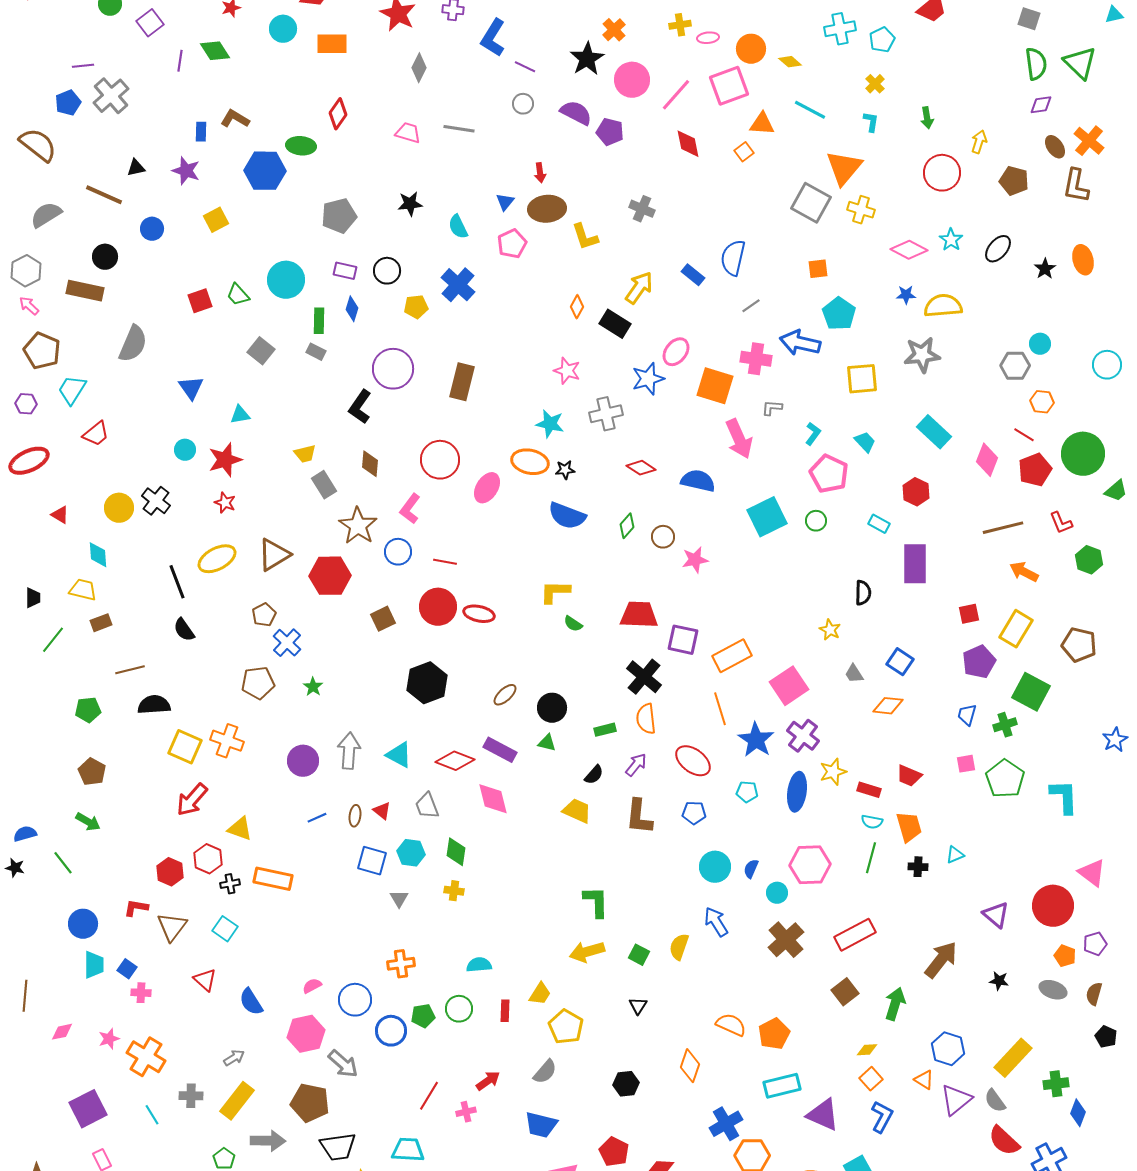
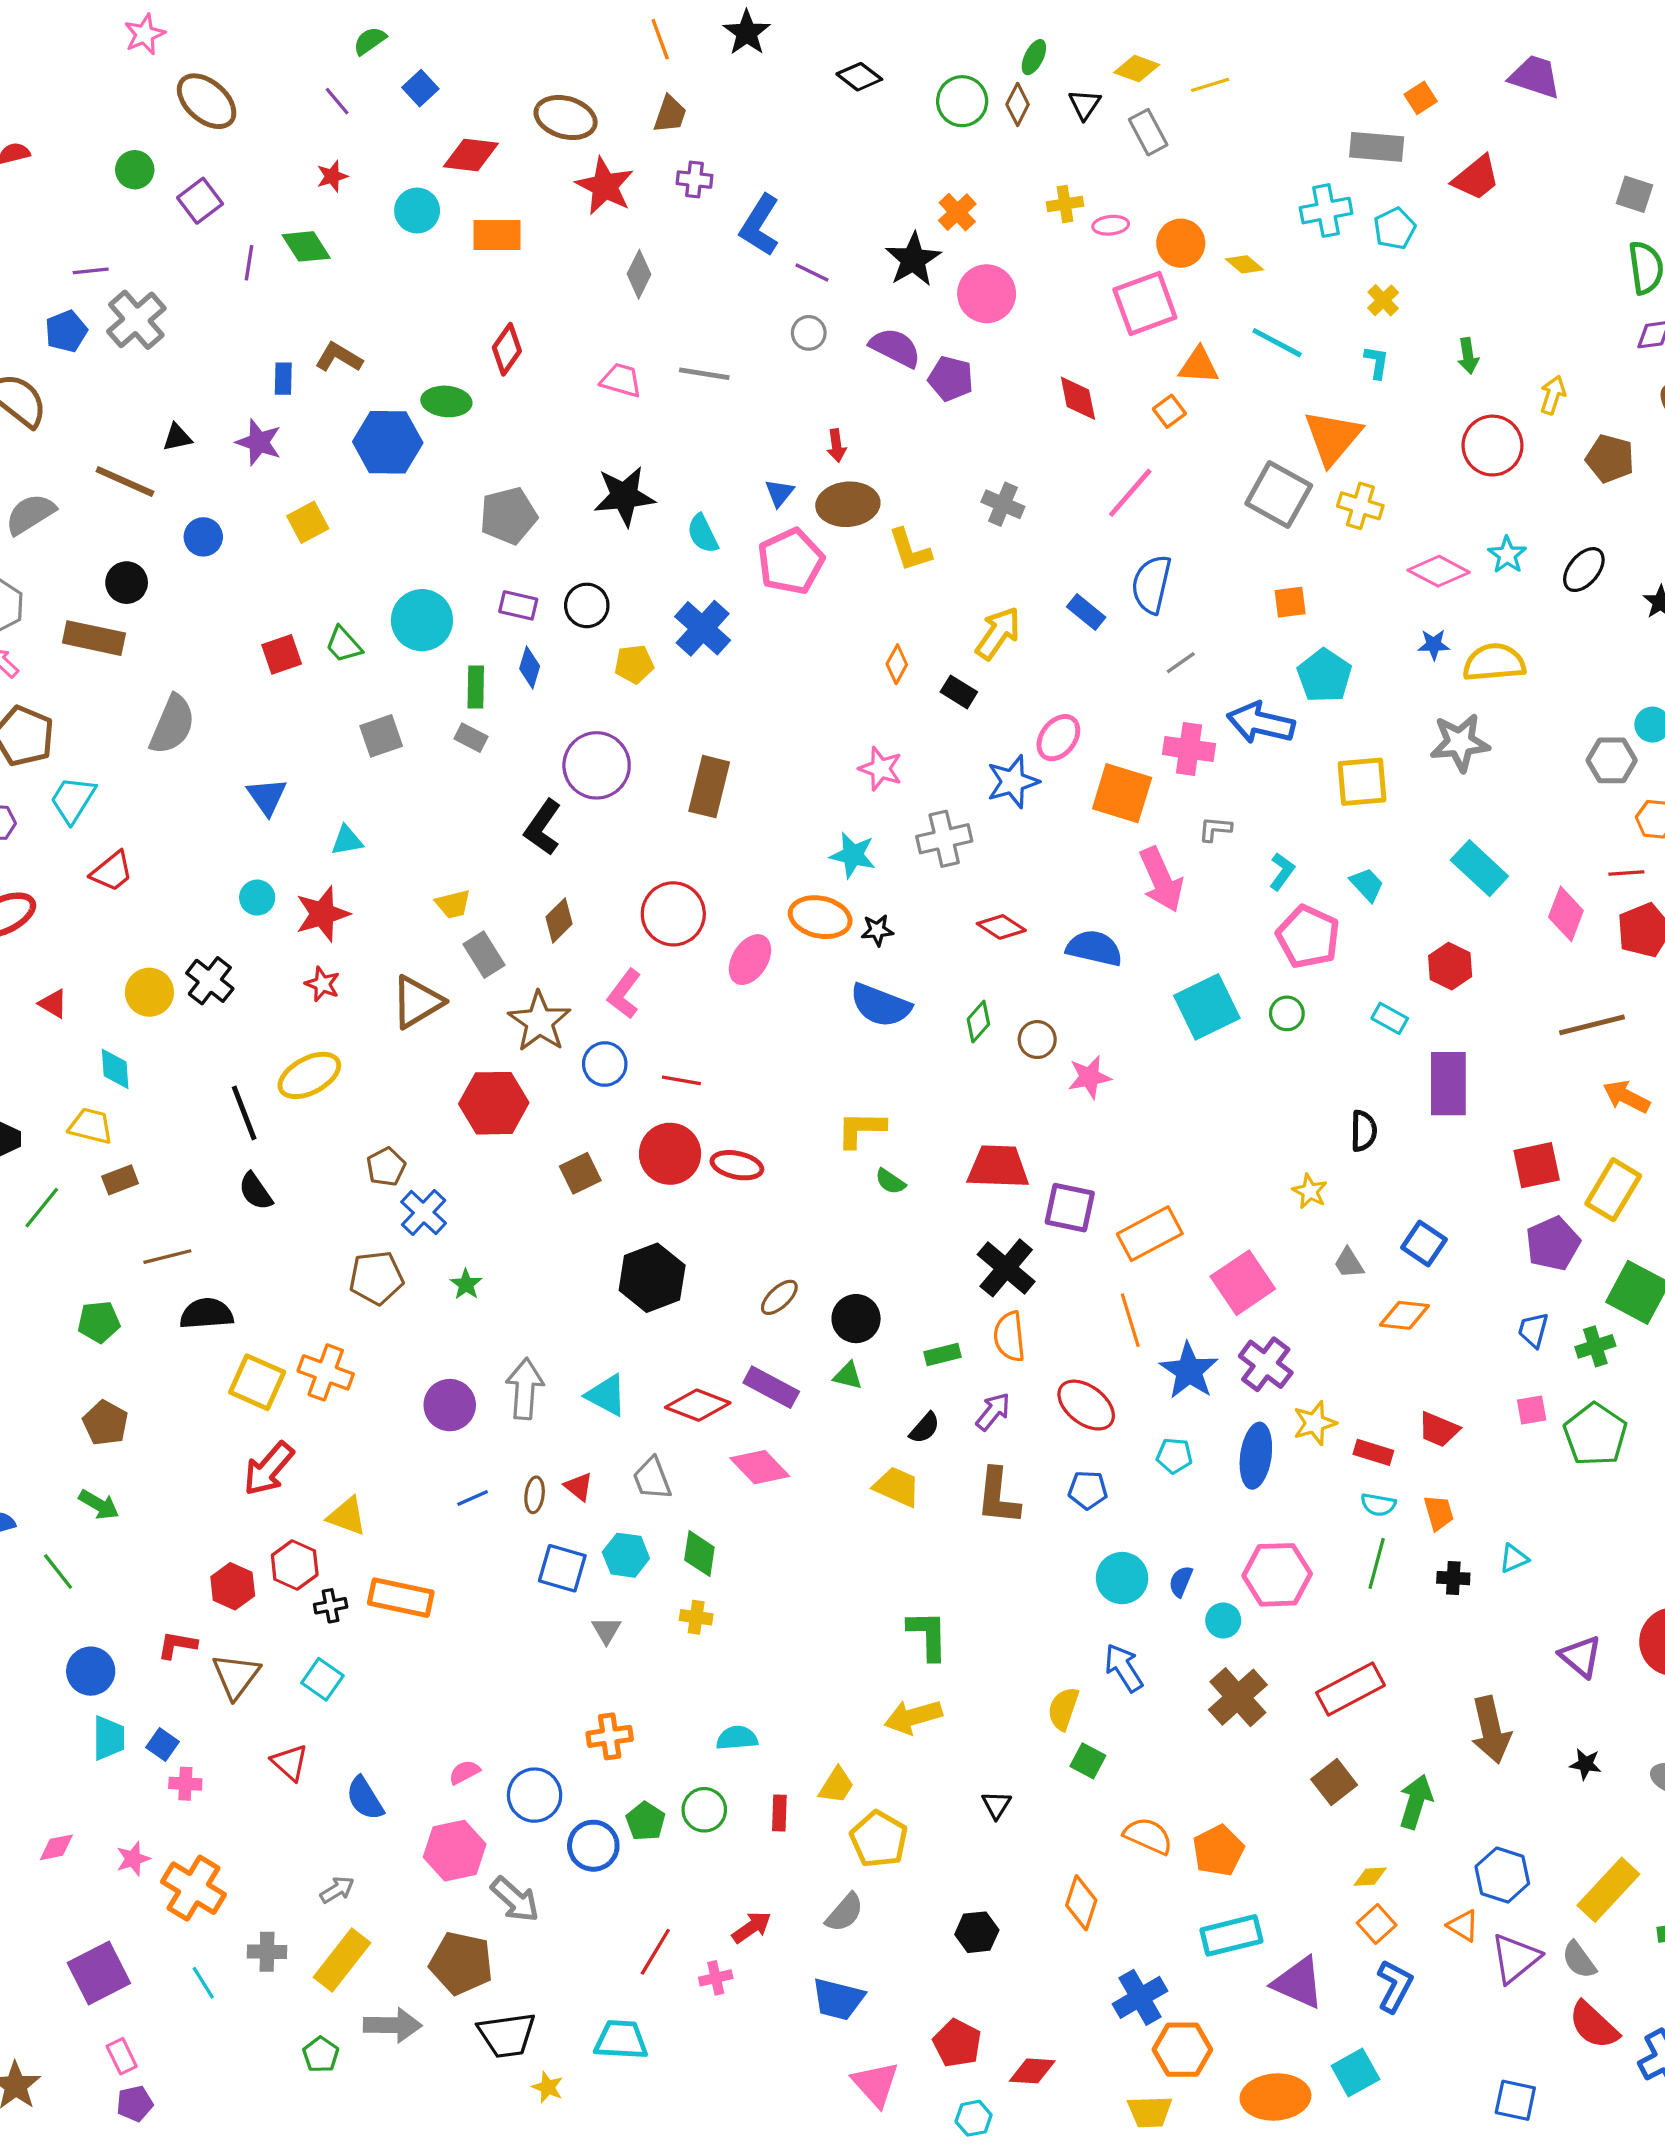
pink line: (676, 95) -> (1130, 493), moved
black star: (410, 204) -> (624, 496), size x1.5
pink pentagon: (512, 244) -> (791, 561), size x1.4
black rectangle: (615, 324) -> (959, 692), size x0.7
gray square: (261, 351) -> (381, 736), turned 32
red line: (1024, 435) -> (1626, 873), turned -35
brown diamond: (370, 464) -> (559, 920), turned 40
brown triangle: (274, 555) -> (417, 1002), moved
red square: (969, 614) -> (1537, 1165), size x1.4
pink diamond: (493, 799) -> (760, 1467), turned -30
orange trapezoid: (909, 827) -> (1439, 1513), size x0.7
green square: (639, 955) -> (1088, 1761), moved
brown arrow: (941, 960) -> (1491, 1730), turned 129
green pentagon: (423, 1016) -> (646, 1821), turned -30

